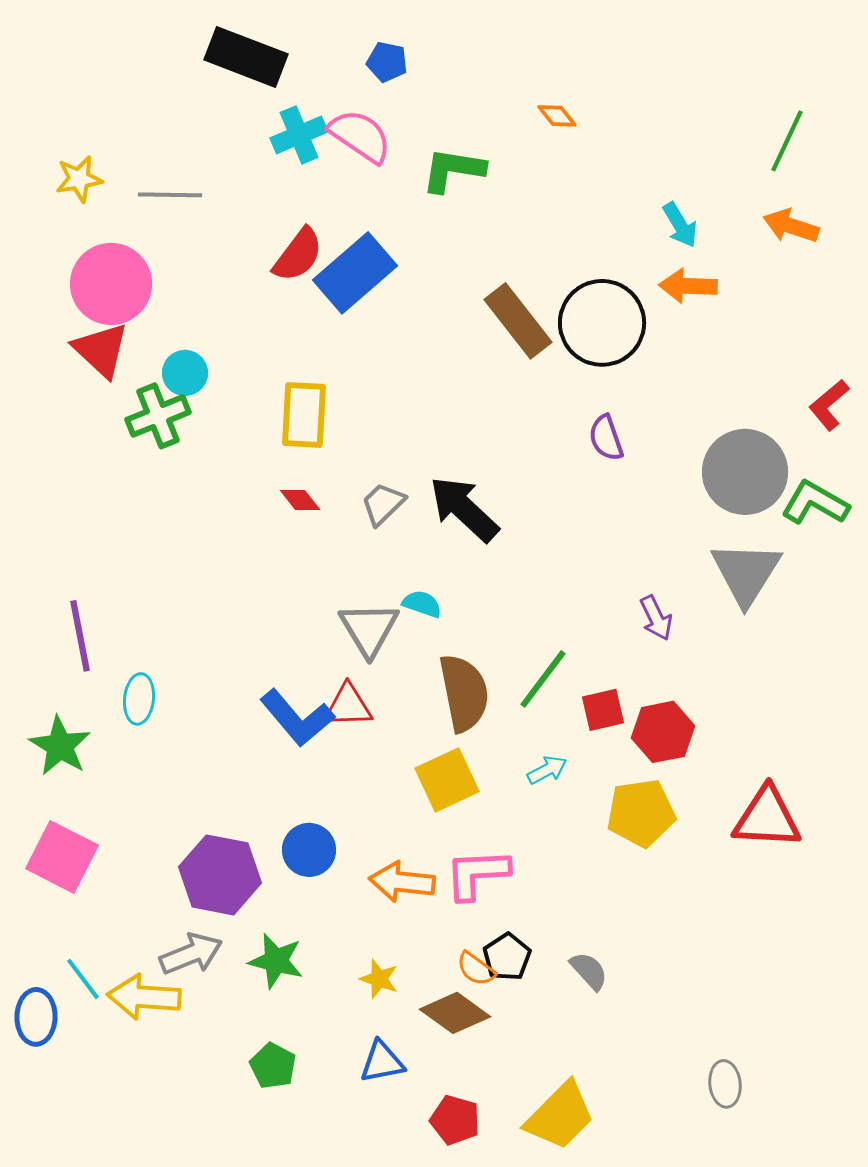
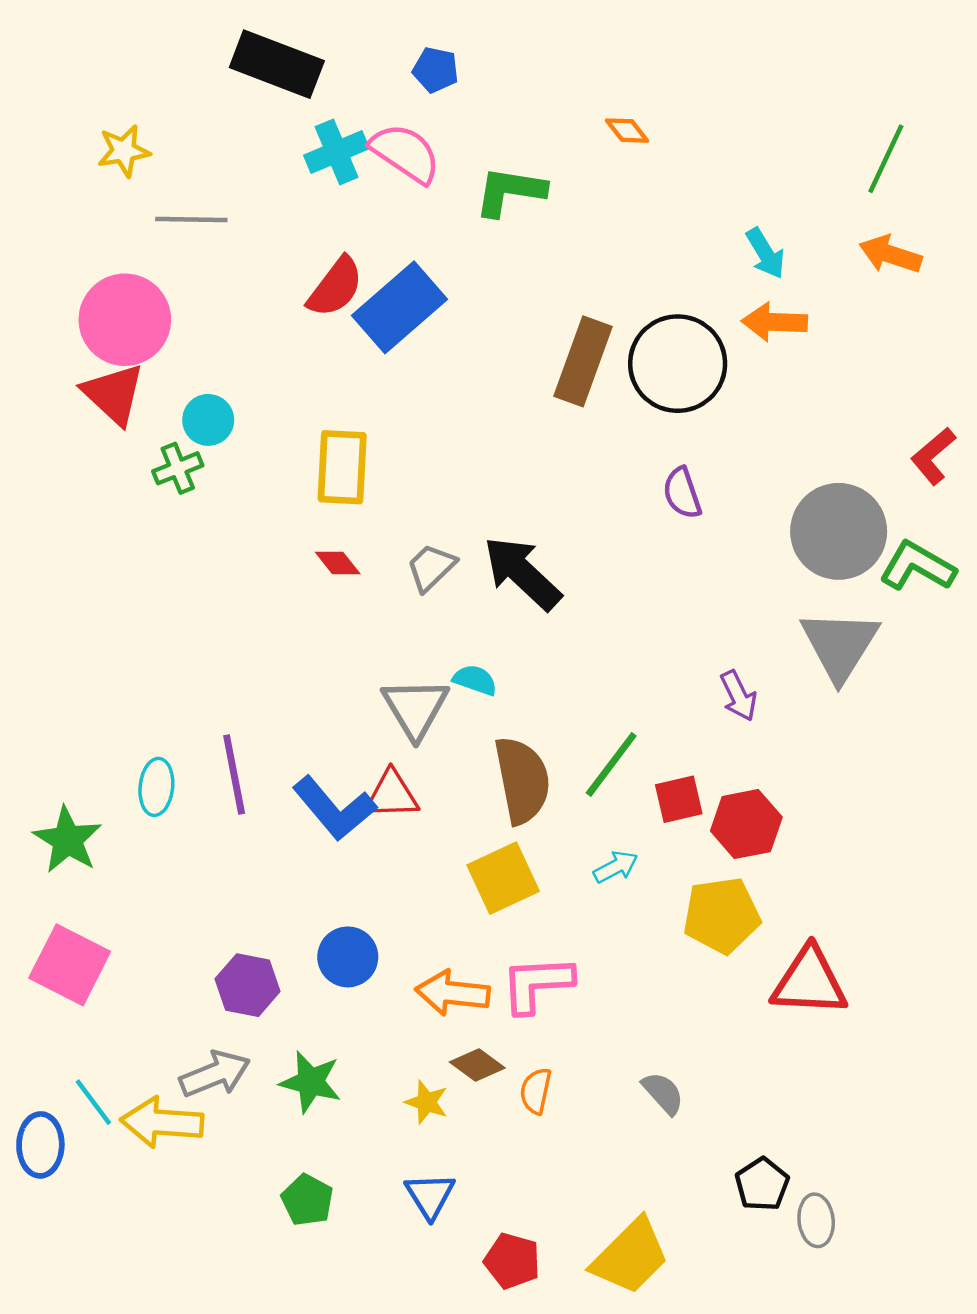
yellow star: (79, 179) -> (124, 151), moved
brown rectangle: (518, 321) -> (583, 361), turned 58
green cross: (158, 416) -> (178, 468), size x0.7
purple line: (80, 636) -> (234, 775), moved
red triangle: (767, 818) -> (809, 982), moved
purple hexagon: (220, 875) -> (248, 985), size x0.7
black pentagon: (507, 957) -> (762, 1184), moved
orange semicircle: (476, 969) -> (536, 1091), turned 66
brown diamond: (455, 1013) -> (477, 1065), moved, size x0.7
blue triangle: (382, 1062) -> (430, 1196), turned -51

